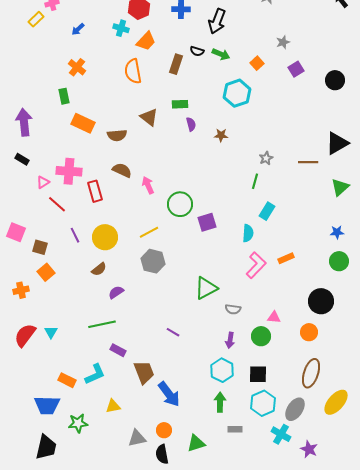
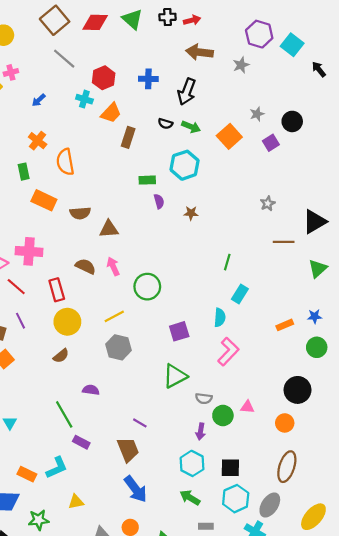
orange square: (257, 63) -> (229, 136), size x1.6
brown rectangle: (176, 64) -> (128, 137), moved
orange semicircle: (133, 71) -> (65, 162), moved
black circle: (335, 80) -> (292, 121), moved
cyan hexagon: (237, 93) -> (185, 165), moved
brown triangle: (149, 117) -> (109, 229), moved, turned -42
gray star: (266, 158) -> (268, 203), moved
brown semicircle: (122, 170) -> (85, 266), moved
red rectangle: (95, 191) -> (57, 290), moved
purple square: (207, 222) -> (179, 331), moved
purple line: (75, 235) -> (20, 321), moved
orange rectangle: (286, 258) -> (285, 325), moved
purple semicircle: (116, 292) -> (91, 390), moved, turned 42
green line: (102, 324) -> (64, 414), turned 72
green circle: (261, 336) -> (223, 416), moved
brown trapezoid: (144, 372) -> (128, 450), moved
green arrow: (220, 402) -> (190, 498), turned -60
yellow ellipse: (336, 402) -> (313, 517), moved

